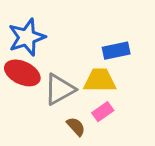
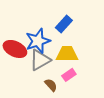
blue star: (27, 37) -> (38, 41), moved
blue rectangle: (116, 51) -> (64, 24), moved, turned -36

